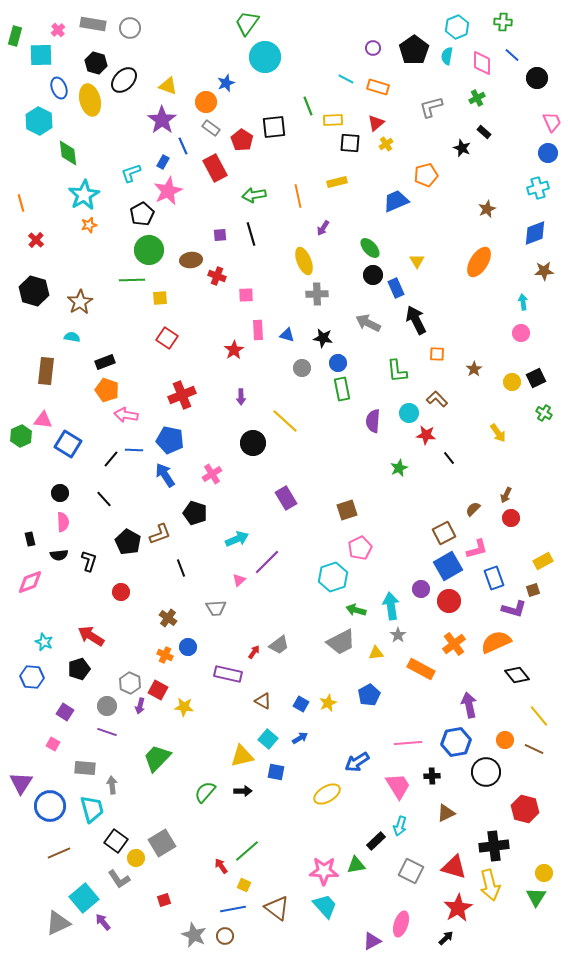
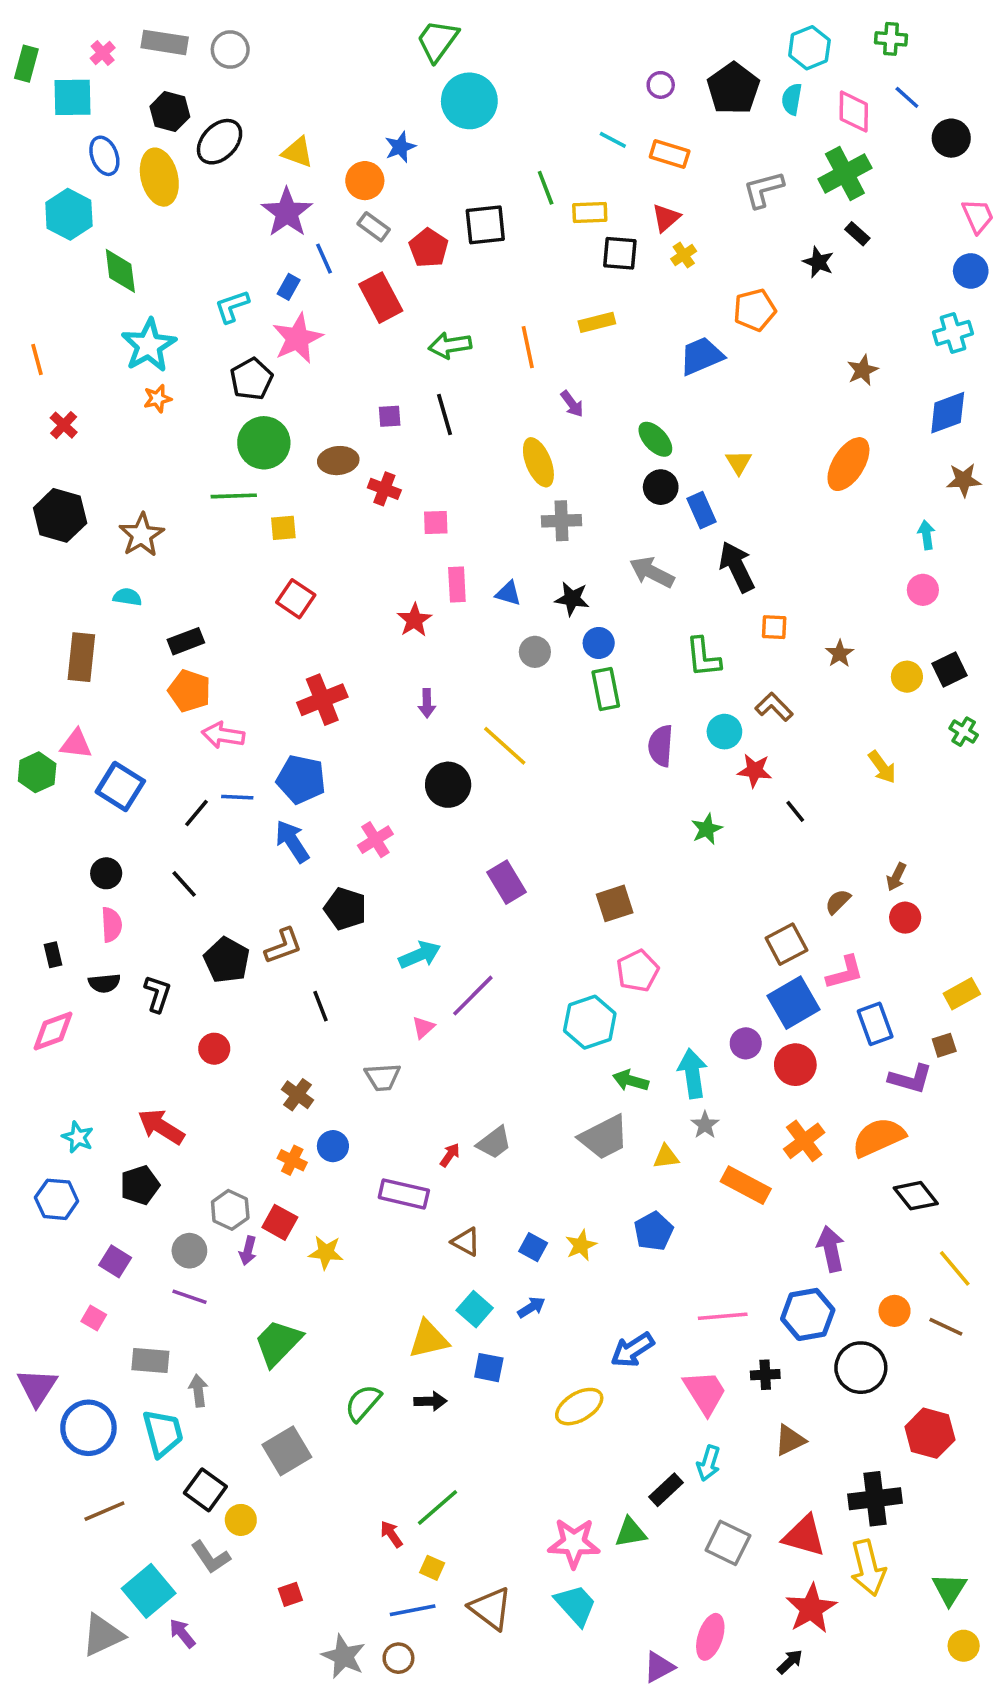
green cross: (477, 98) -> (845, 174), size x1.8
purple arrow: (323, 228) -> (572, 404), turned -70
gray square: (162, 843) -> (287, 1451), moved
yellow circle: (544, 873) -> (964, 1646), moved

